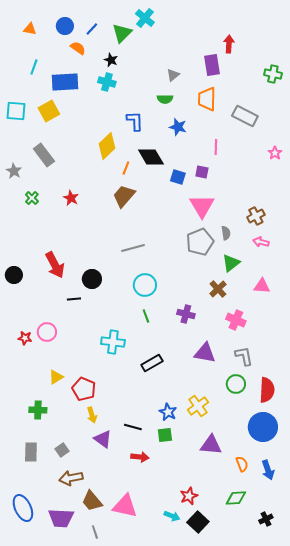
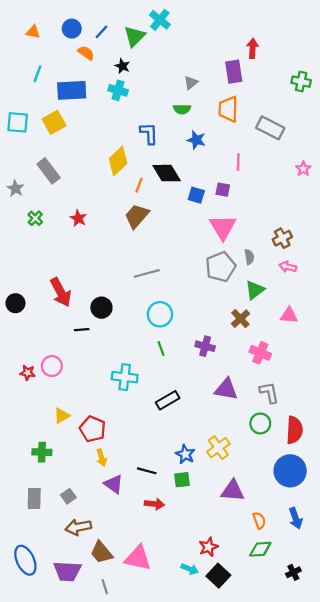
orange semicircle: (242, 464) -> (259, 520), moved

